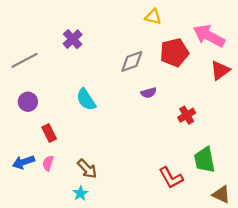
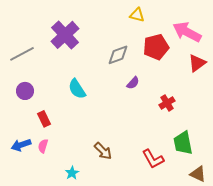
purple cross: (73, 39) -> (65, 35), size x1.6
purple semicircle: (149, 93) -> (133, 83), turned -32
brown arrow: (87, 169) -> (103, 151), moved

